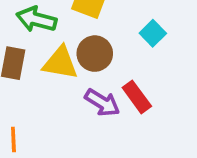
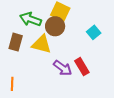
brown circle: (95, 54) -> (55, 26), moved

